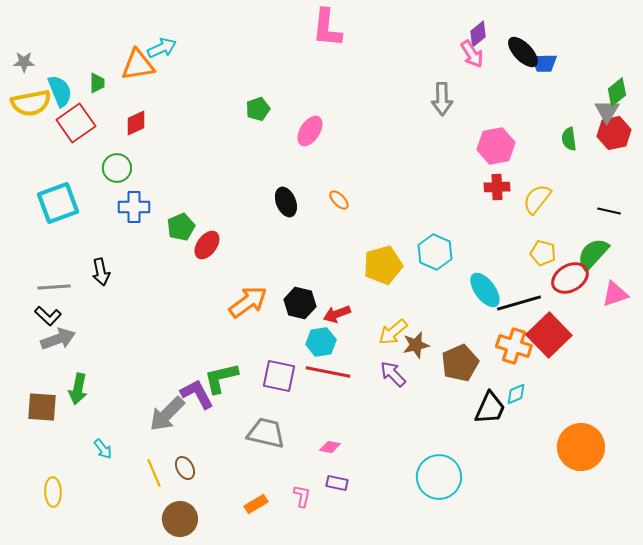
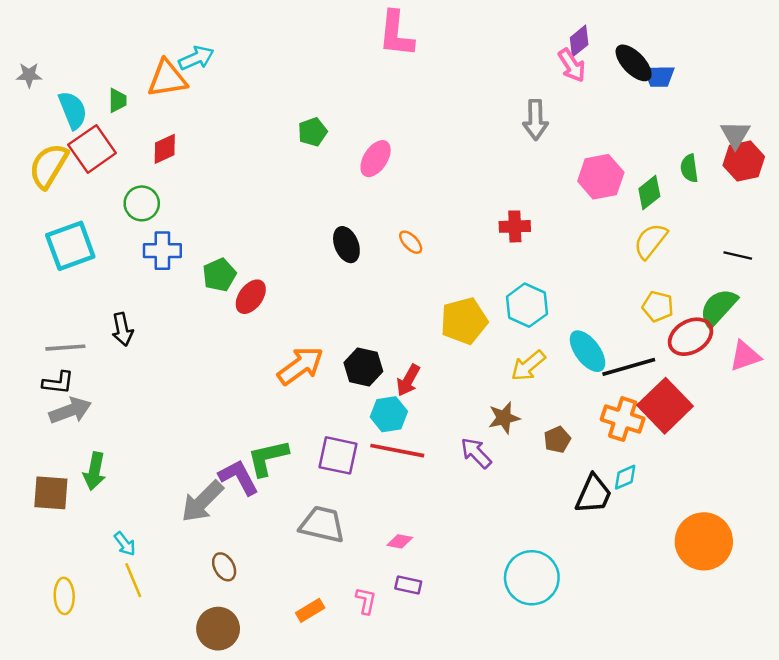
green diamond: (617, 92) -> (649, 193), moved
yellow semicircle: (31, 103) -> (48, 166), moved, turned 132
red cross: (497, 187) -> (515, 226), moved
red arrow: (337, 314) -> (408, 380), turned -40
black L-shape: (48, 316) -> (58, 383), turned -36
yellow arrow: (393, 332) -> (528, 366), moved
brown pentagon: (460, 363) -> (557, 440), size x0.6
yellow line: (154, 473) -> (133, 580), moved

